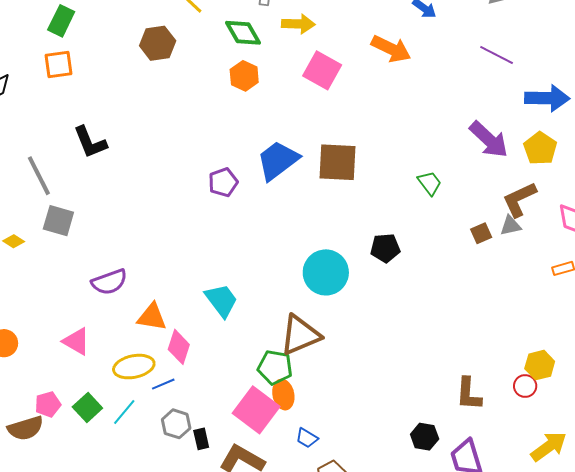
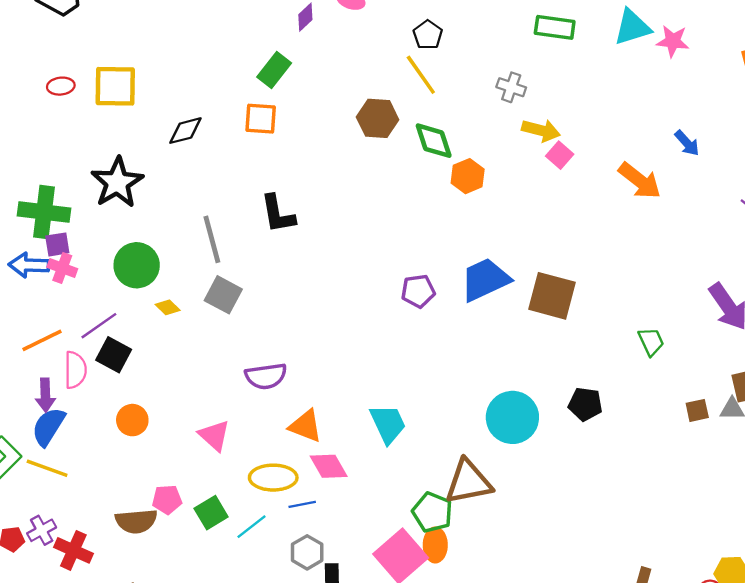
green diamond: (243, 33) -> (434, 141), moved
pink square: (322, 70) -> (560, 155), moved, size x0.6
pink diamond: (179, 347) -> (329, 466), turned -60

